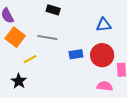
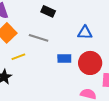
blue triangle: (104, 25) -> (85, 33), moved

